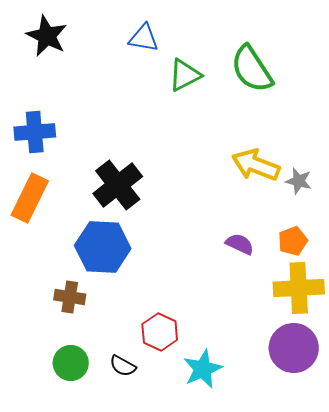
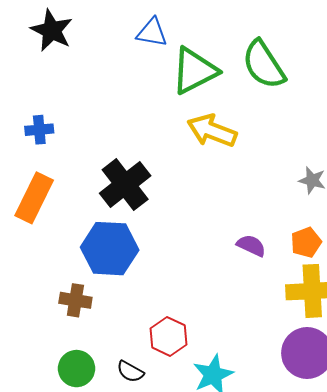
green triangle: (185, 75) -> (194, 71), size x1.4
blue cross: (35, 132) -> (39, 130), size x0.7
yellow arrow: (256, 165) -> (212, 131), moved

